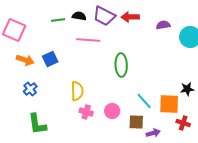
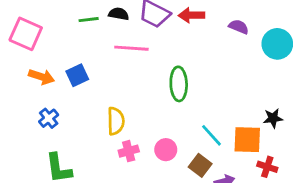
purple semicircle: (163, 25) -> (239, 27), turned 32
pink cross: (86, 112) -> (129, 151), turned -32
brown square: (136, 122) -> (200, 165), turned 35

